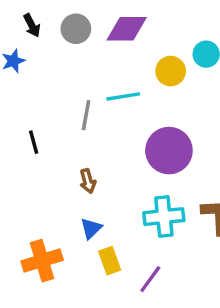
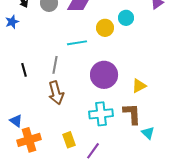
gray line: (86, 115) -> (55, 65), moved
brown arrow: (88, 181) -> (56, 93), size x1.6
blue triangle: (91, 228) -> (16, 121), moved, turned -40

